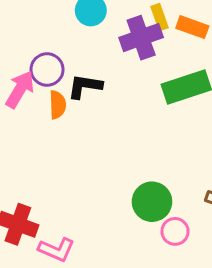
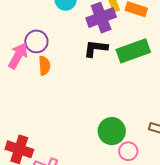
black L-shape: (85, 86) -> (96, 48), moved

